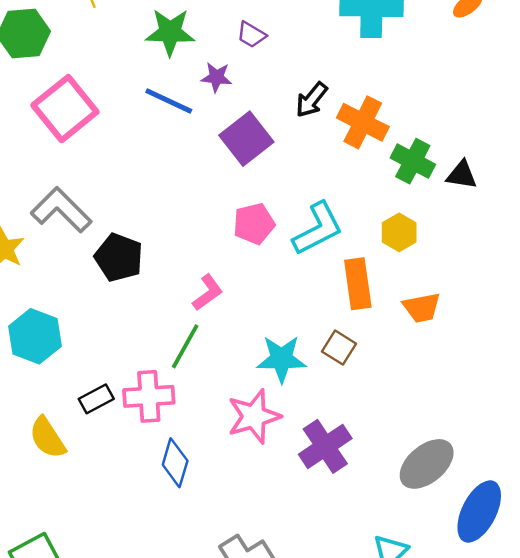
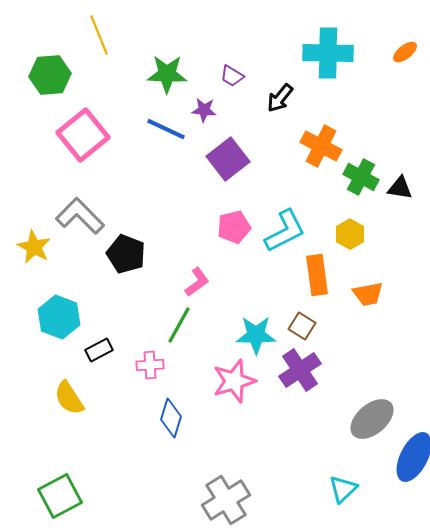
black arrow: (311, 100) -> (280, 98), moved
pink cross: (149, 396) -> (150, 365), size x0.7
black rectangle: (96, 399) -> (99, 350), moved
purple cross: (325, 446) -> (300, 370), moved

